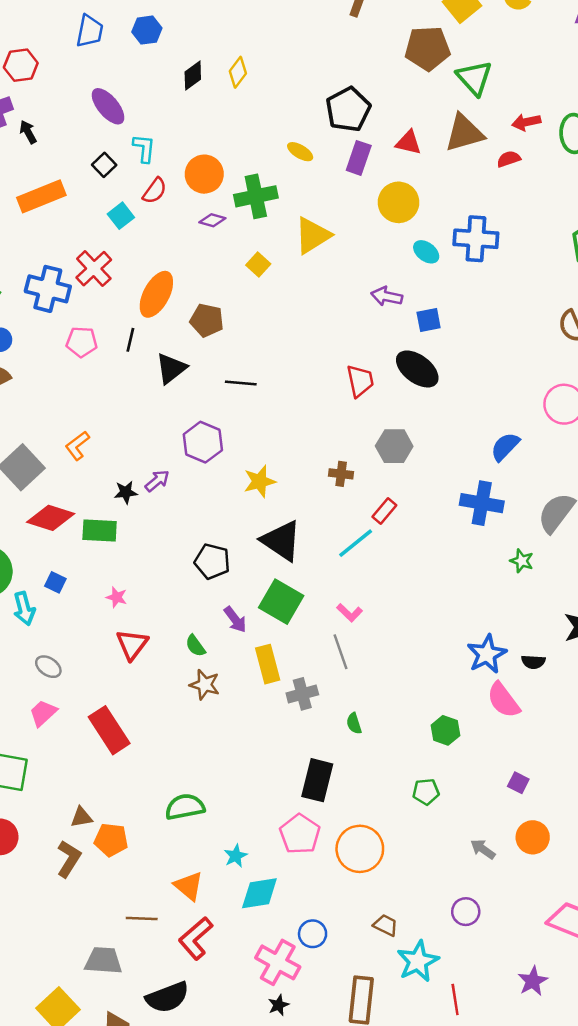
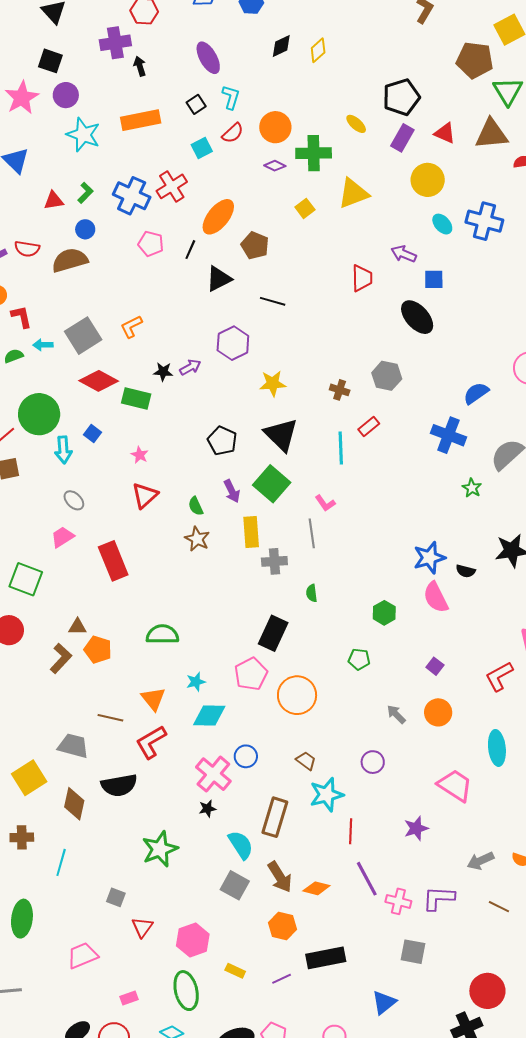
red trapezoid: (360, 381) -> (362, 278), moved
cyan line: (356, 543) -> (341, 448), turned -64

